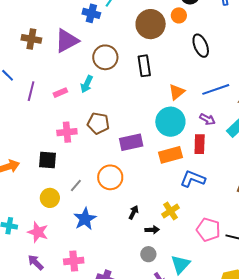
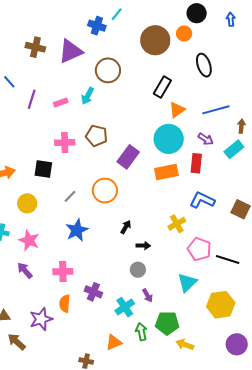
black rectangle: (144, 66) -> (162, 87), moved, turned 35
purple rectangle: (131, 142) -> (128, 157), turned -45
blue L-shape: (193, 179) -> (202, 200), moved
yellow circle: (50, 198) -> (27, 203), moved
yellow cross: (171, 211) -> (177, 224), moved
cyan triangle: (180, 264) -> (187, 283), moved

